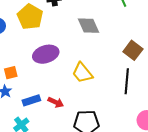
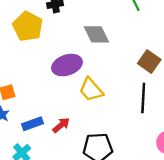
purple ellipse: (46, 54) -> (67, 65), moved
red arrow: (56, 102) -> (61, 125), turned -63

